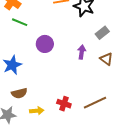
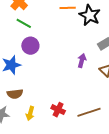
purple circle: (45, 44) -> (30, 46), moved
yellow arrow: (37, 111) -> (30, 113), turned 104

